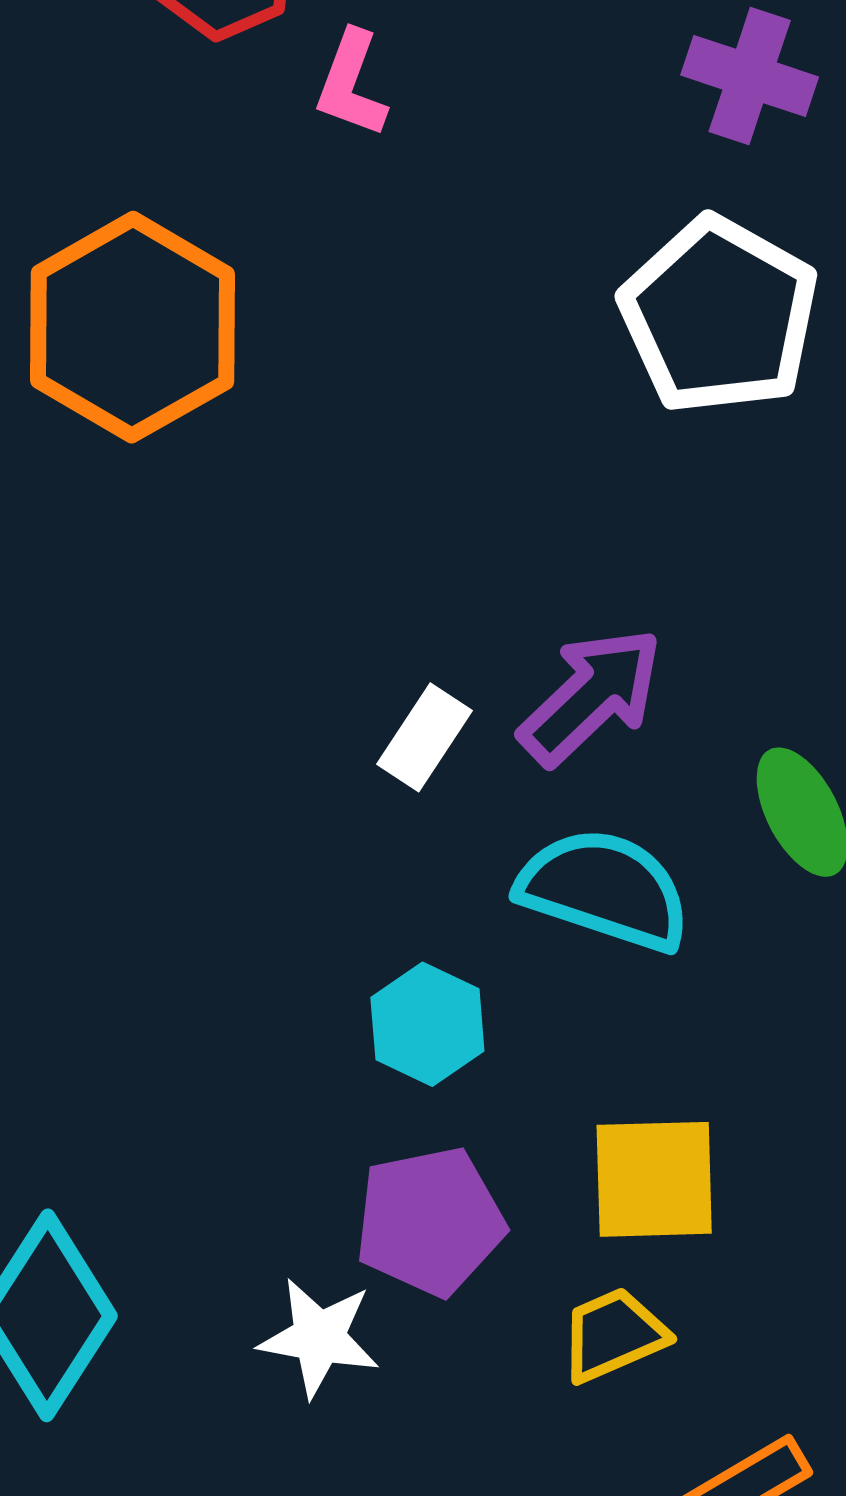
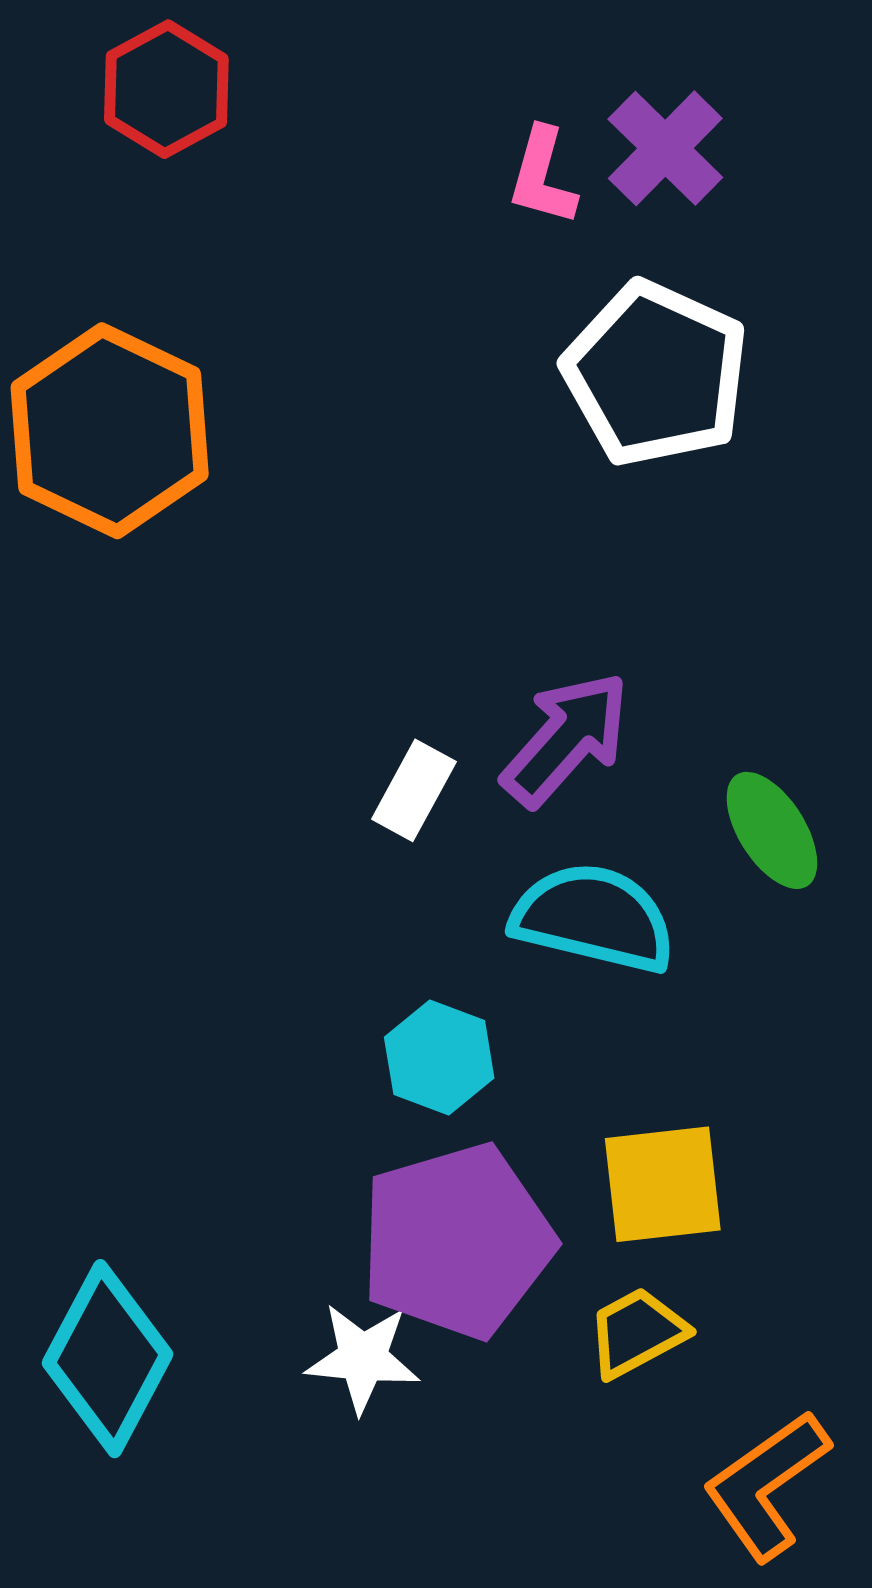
purple cross: (750, 76) -> (665, 148), turned 31
pink L-shape: (351, 84) -> (542, 176), moved
purple pentagon: (430, 1221) -> (457, 1241), size x1.4

